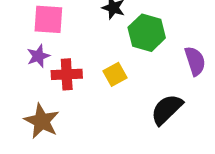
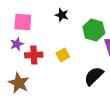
green hexagon: (147, 33) -> (94, 30), moved

